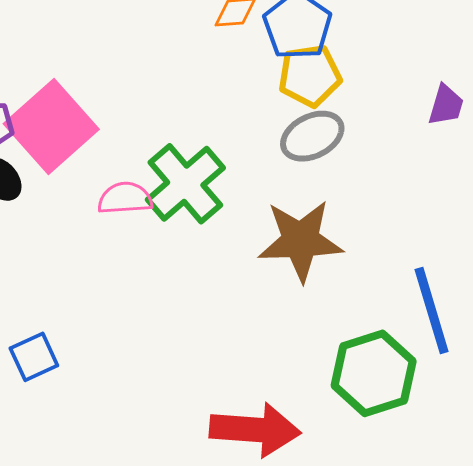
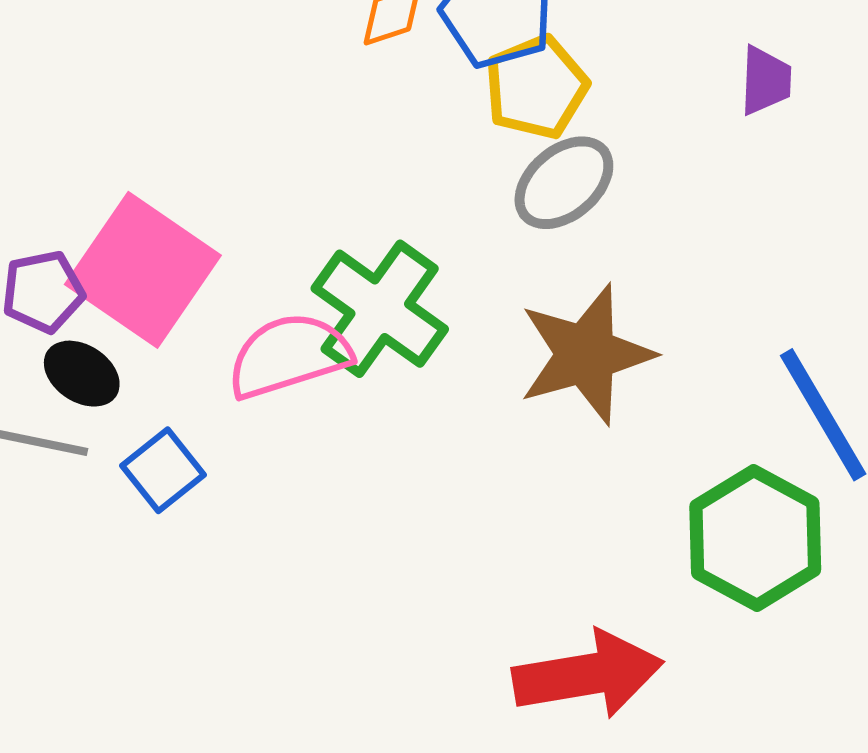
pink semicircle: (125, 198) -> (289, 356), size x1.4
blue square: (34, 357) -> (163, 470), moved

